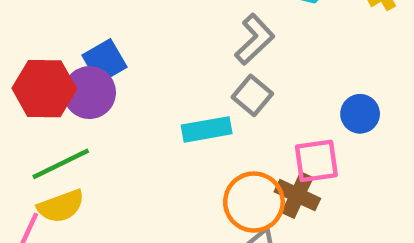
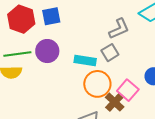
purple circle: (89, 93) -> (47, 51), moved
pink square: (316, 161) -> (128, 90), turned 30
orange circle: (254, 202) -> (97, 84), moved

